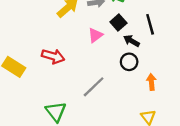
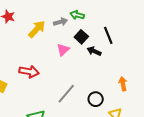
black circle: (129, 62) -> (96, 99), moved
orange arrow: (151, 82) -> (123, 84), moved

